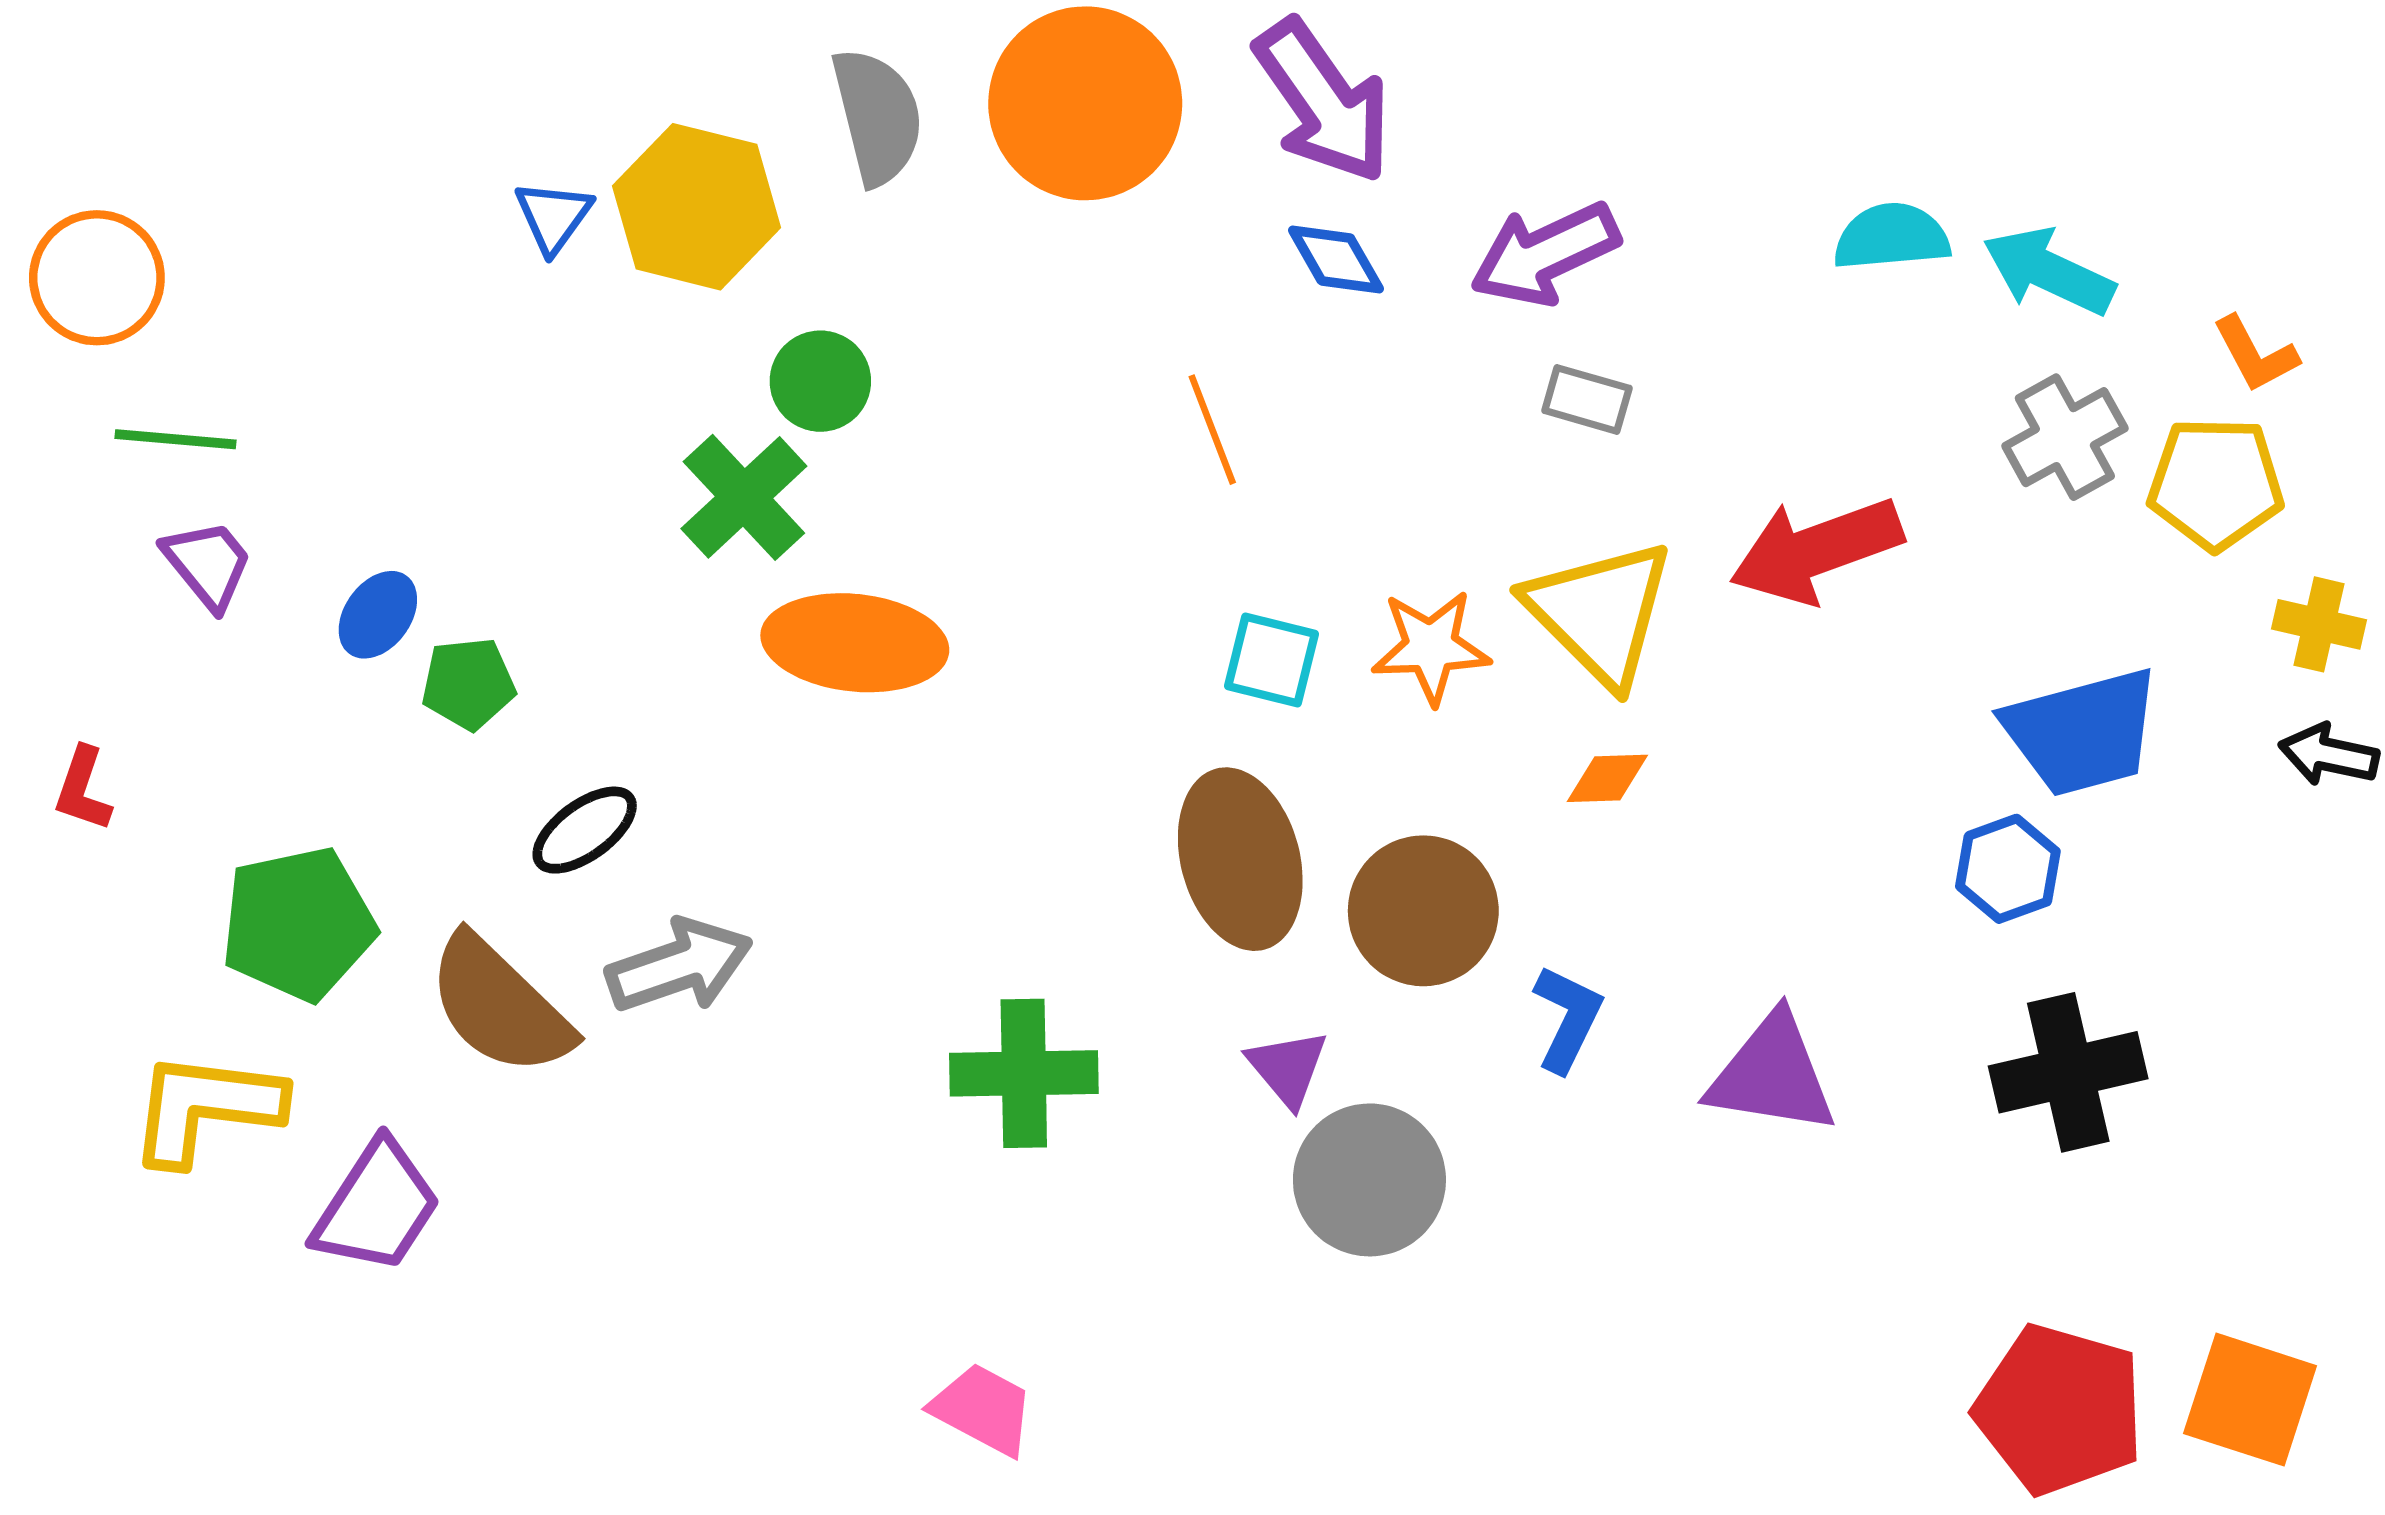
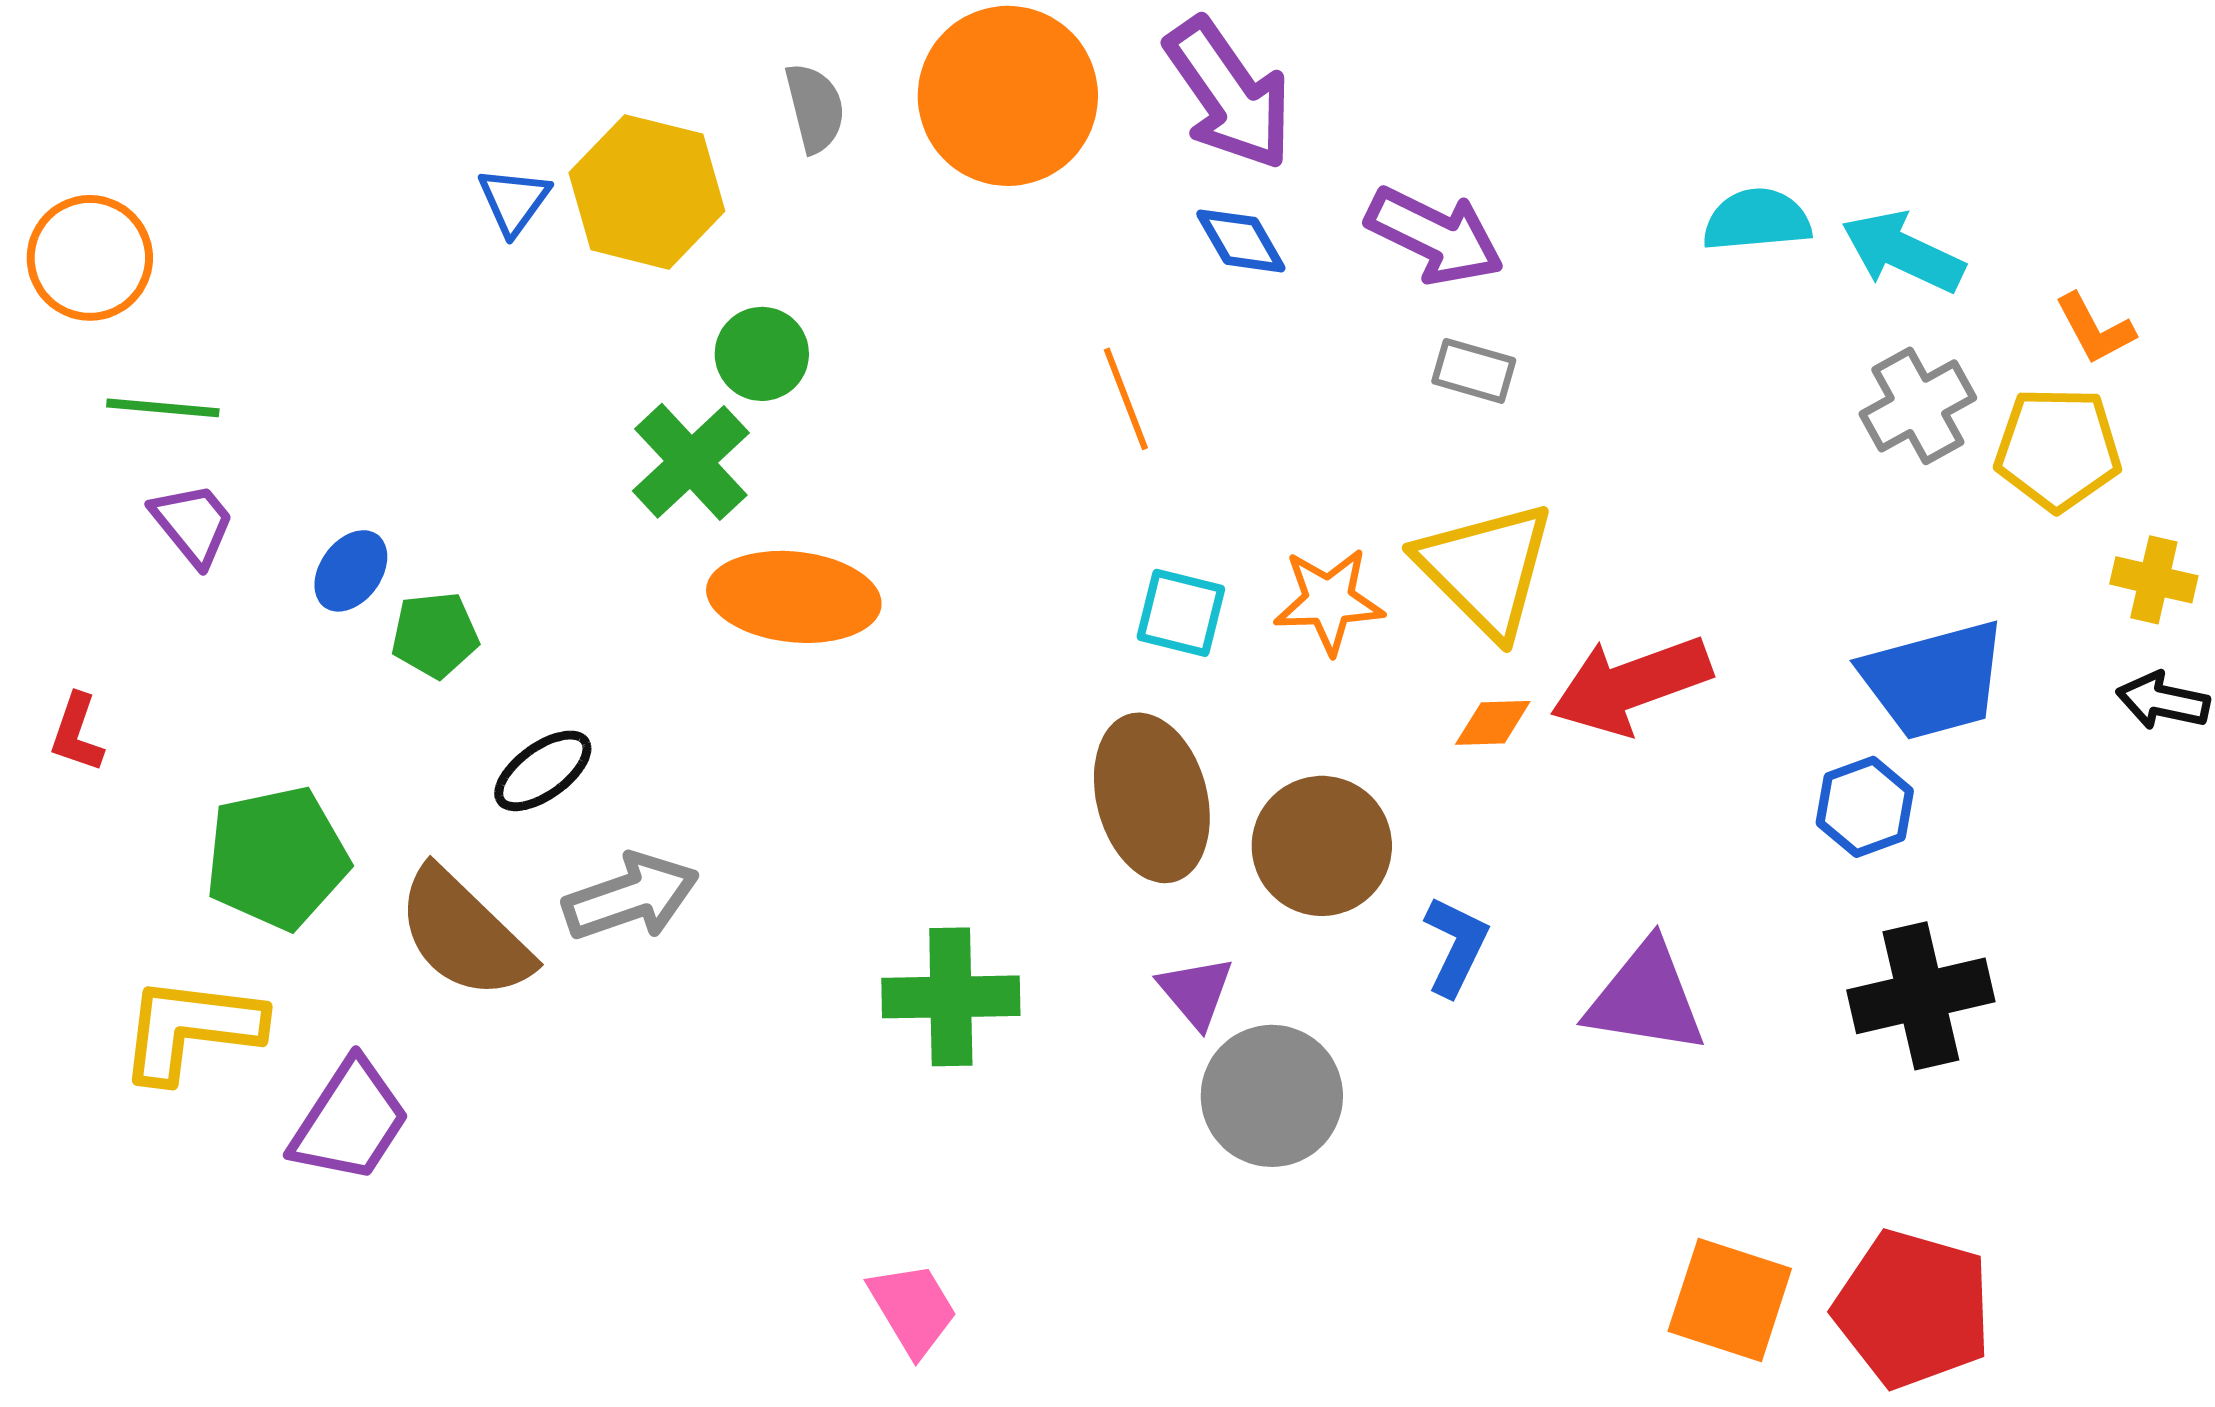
gray semicircle: (877, 116) -> (815, 108), size x0.7
purple arrow: (1545, 254) -> (1435, 236), turned -129
red arrow: (1816, 550) -> (1631, 685), moved
orange square: (2250, 1400) -> (1730, 1300), moved
pink trapezoid: (983, 1409) -> (913, 1309), turned 31

